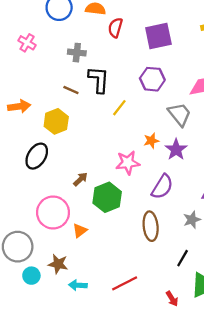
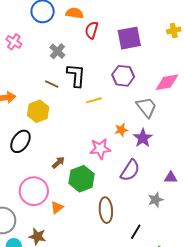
gray cross: (77, 53) -> (57, 51), turned 35
yellow line: (119, 108) -> (94, 100), turned 35
brown ellipse: (151, 226) -> (106, 210), moved
black line: (183, 258) -> (136, 232), moved

